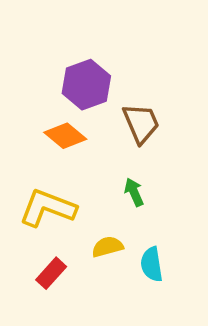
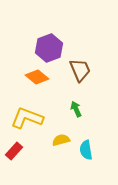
red rectangle: (51, 273) -> (14, 151), moved

